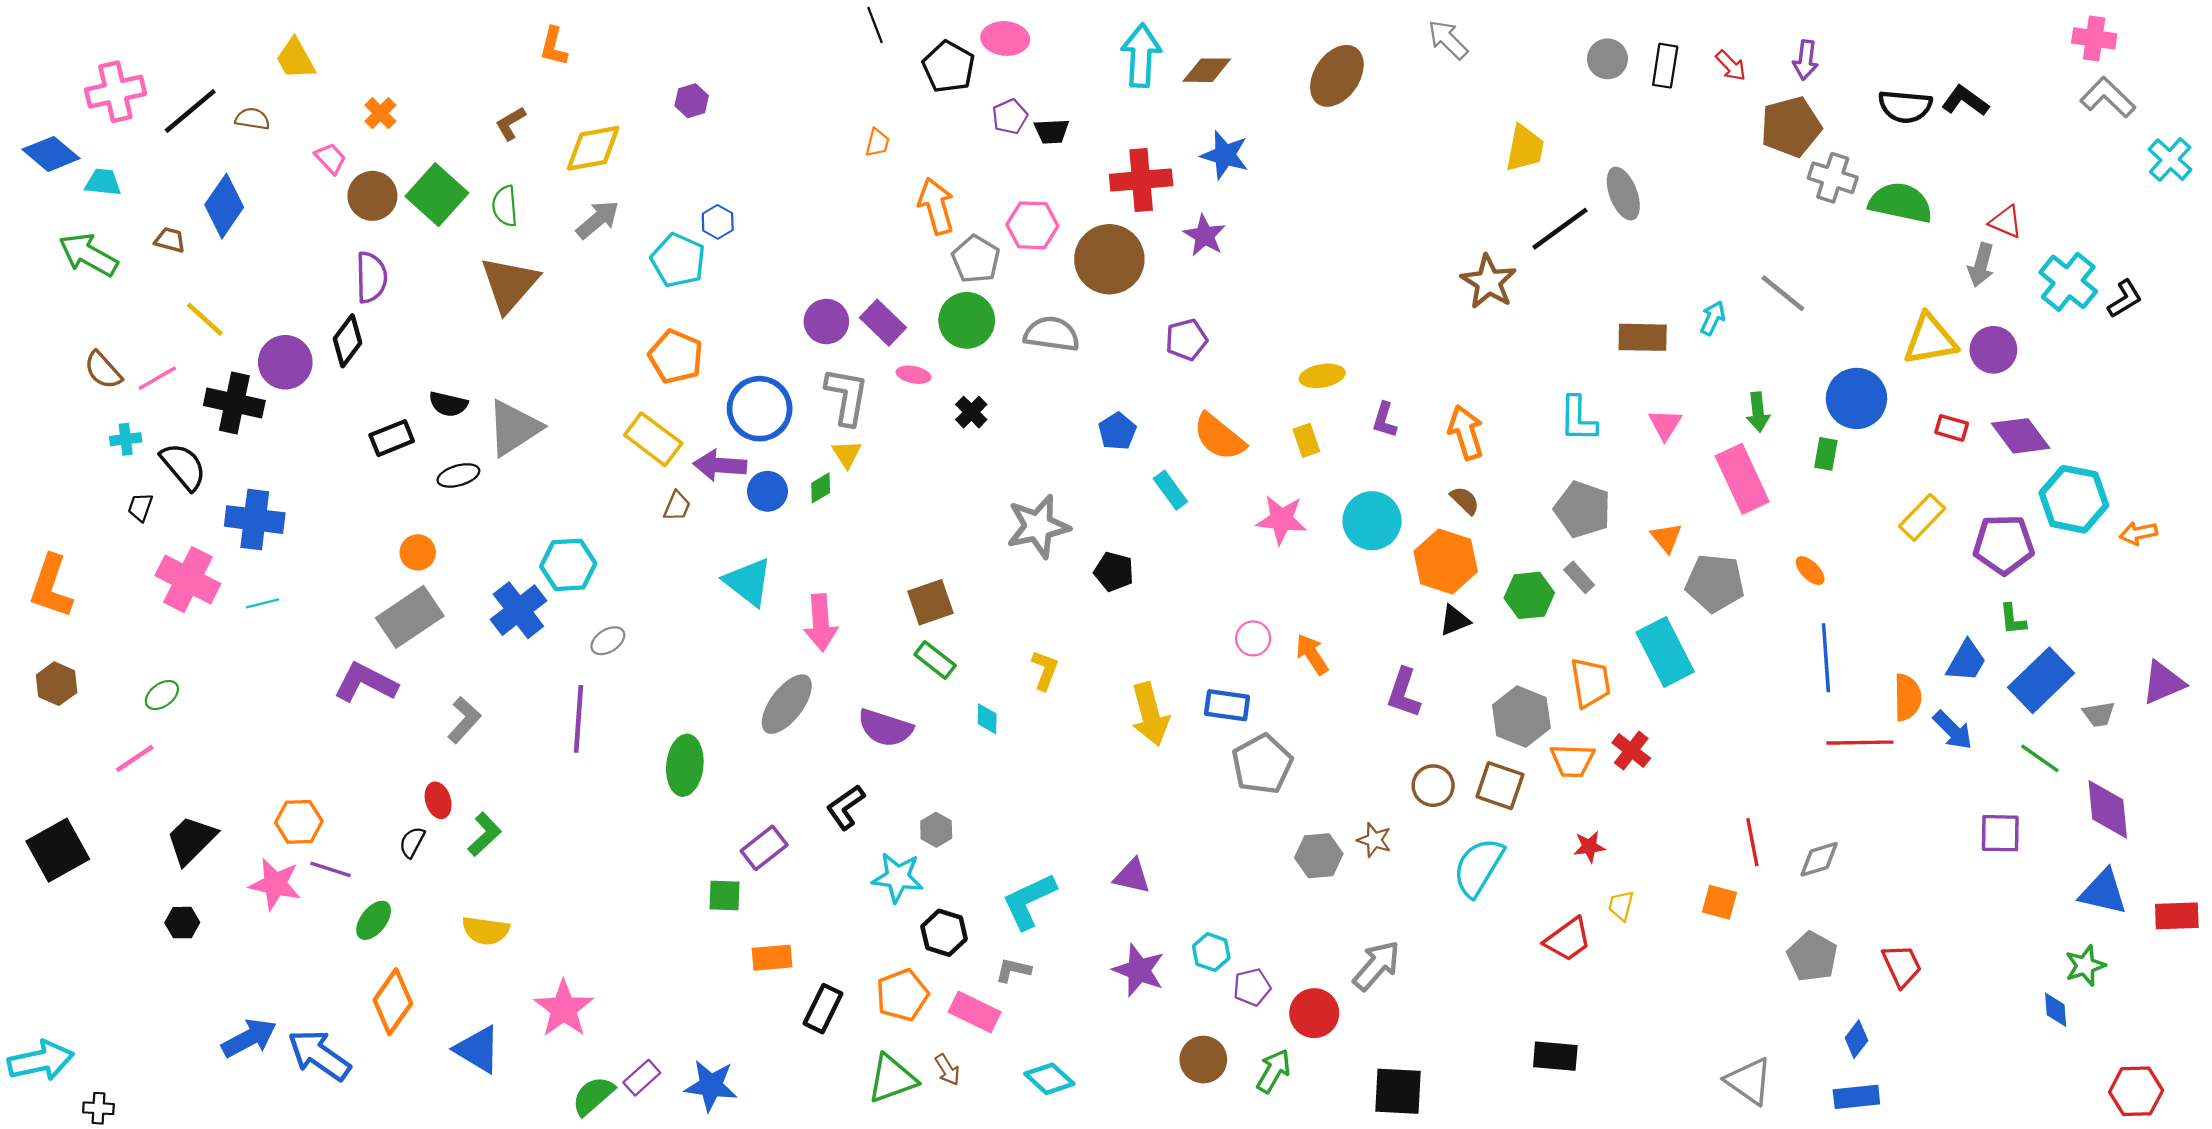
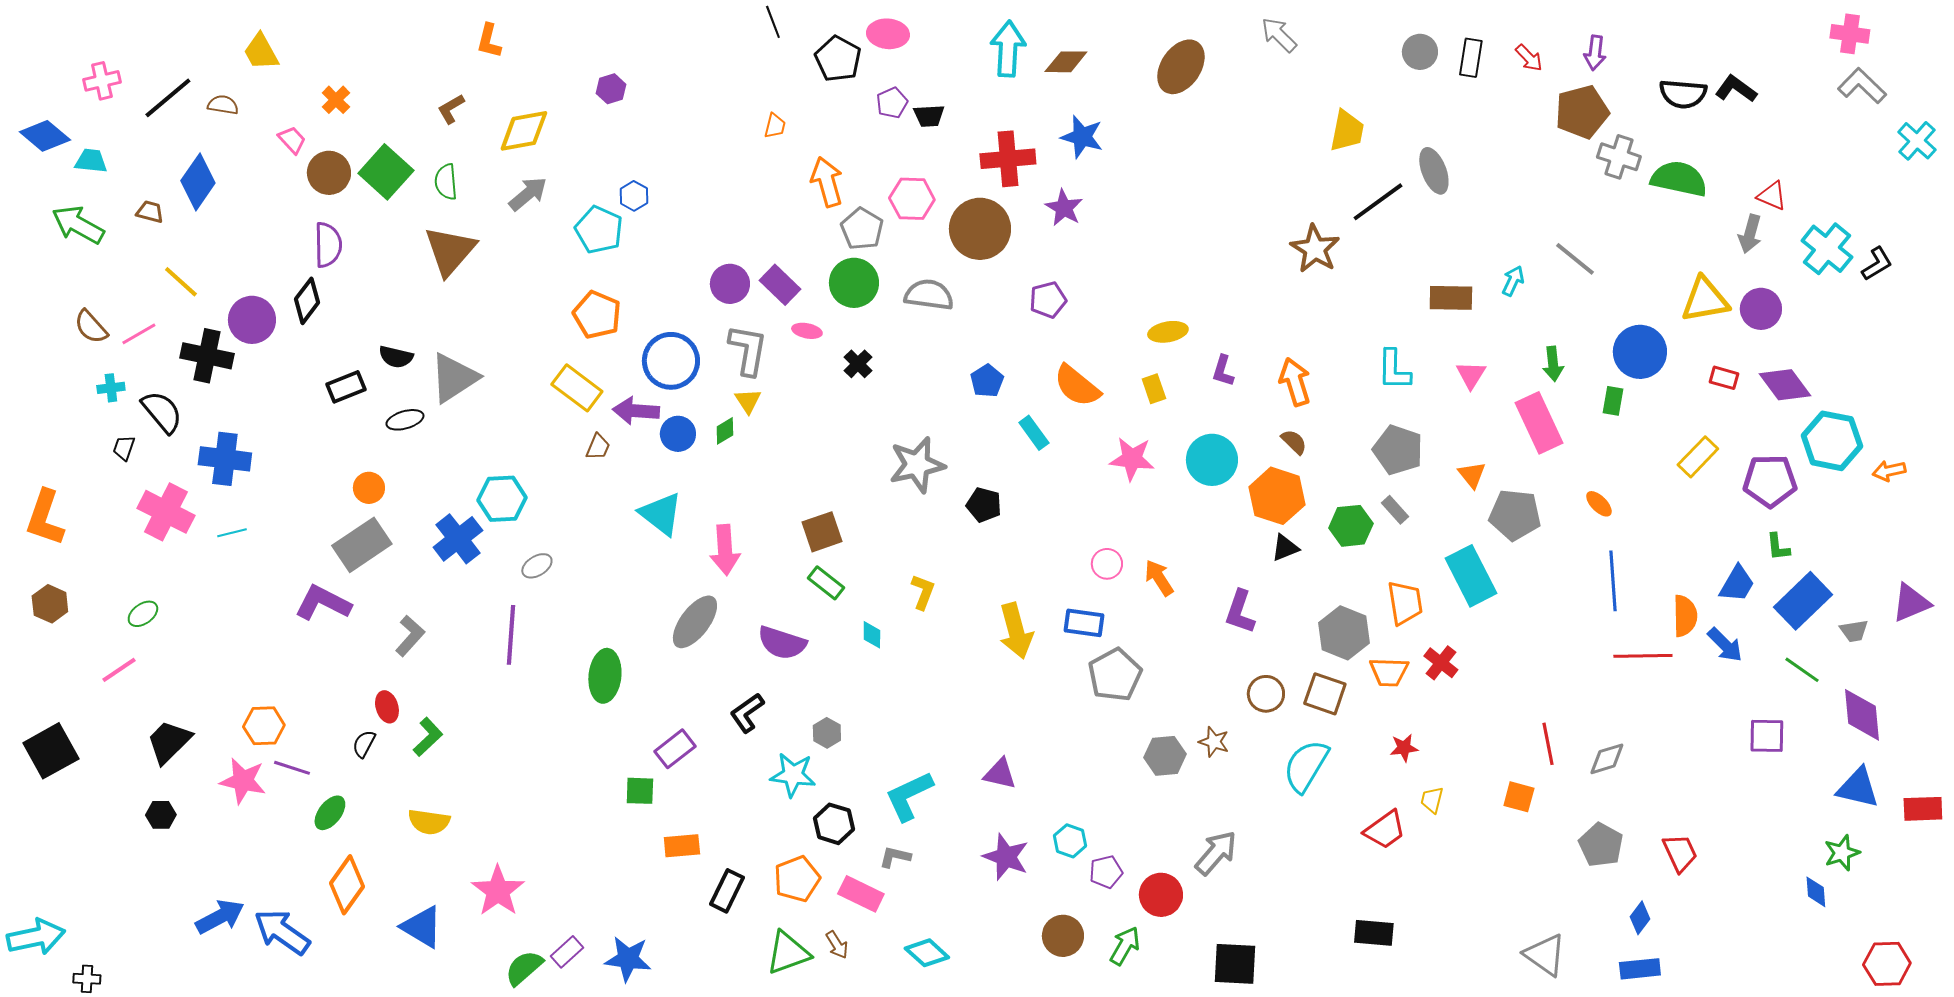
pink cross: (115, 92) -> (102, 81), size x0.7

